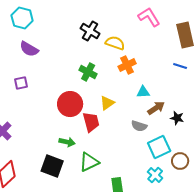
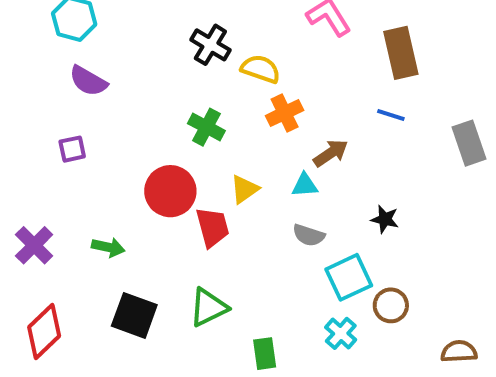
cyan triangle: (143, 92) -> (305, 185), moved
brown arrow: (156, 108) -> (331, 153), moved
green arrow: (67, 142) -> (108, 247), moved

